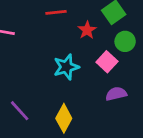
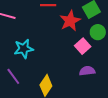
red star: (87, 30) -> (70, 21), size x1.5
cyan star: (66, 67) -> (24, 49), moved

